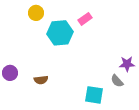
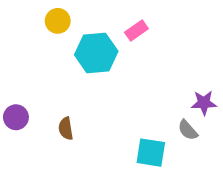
brown semicircle: (41, 80) -> (66, 128), turned 88

